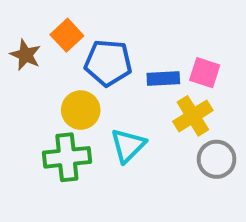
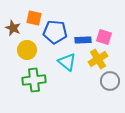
orange square: (67, 35) -> (34, 18), turned -35
yellow circle: (81, 110) -> (27, 50), moved
cyan triangle: (128, 145) -> (67, 62), moved, turned -36

